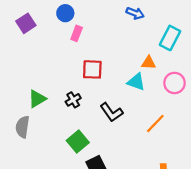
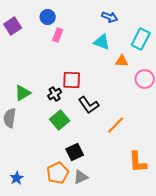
red square: (92, 69) -> (72, 80), moved
cyan triangle: (136, 82) -> (102, 42), moved
orange line: (155, 124) -> (116, 125), moved
green square: (78, 142) -> (60, 120), moved

